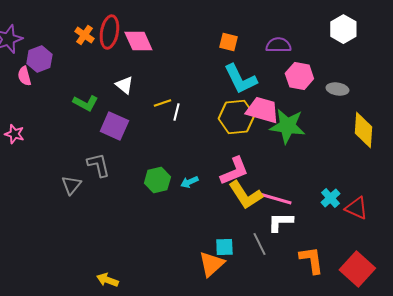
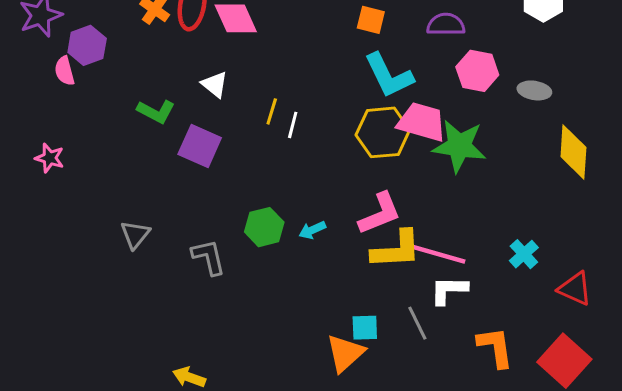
yellow line: (162, 103) -> (272, 111), turned -54
gray L-shape: (98, 165) -> (209, 257), moved
yellow L-shape: (245, 195) -> (396, 250), turned -60
red triangle: (356, 208) -> (575, 289), moved

